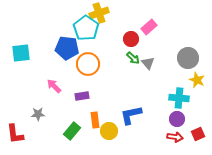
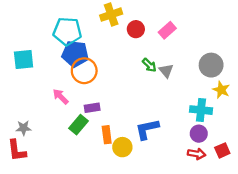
cyan pentagon: (86, 28) -> (67, 31), moved, turned -30
red circle: (131, 39) -> (136, 29), moved
orange circle: (88, 64) -> (84, 71), moved
gray star: (38, 114) -> (24, 128), moved
green rectangle: (72, 131) -> (79, 125), moved

